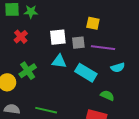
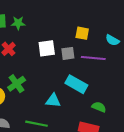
cyan triangle: (59, 61) -> (53, 101), moved
cyan semicircle: (118, 68) -> (112, 40), moved, turned 48

